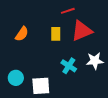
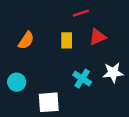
red triangle: (82, 31) -> (98, 37), size x0.7
cyan circle: (16, 78) -> (17, 82), moved

